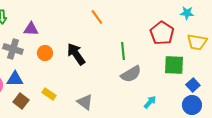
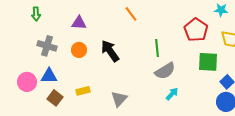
purple triangle: (31, 29) -> (79, 23), moved
yellow rectangle: (49, 94) -> (83, 91), turned -48
gray triangle: (85, 102) -> (119, 99), turned 36
cyan arrow: (150, 102) -> (172, 94), moved

